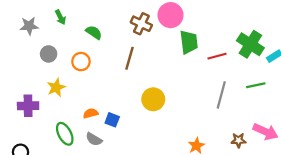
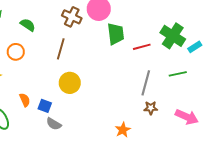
yellow circle: (153, 99) -> (70, 83), moved
orange semicircle: (91, 113) -> (25, 100), turned 80
gray semicircle: (94, 139) -> (54, 124), moved
brown star: (239, 140) -> (151, 108), moved

